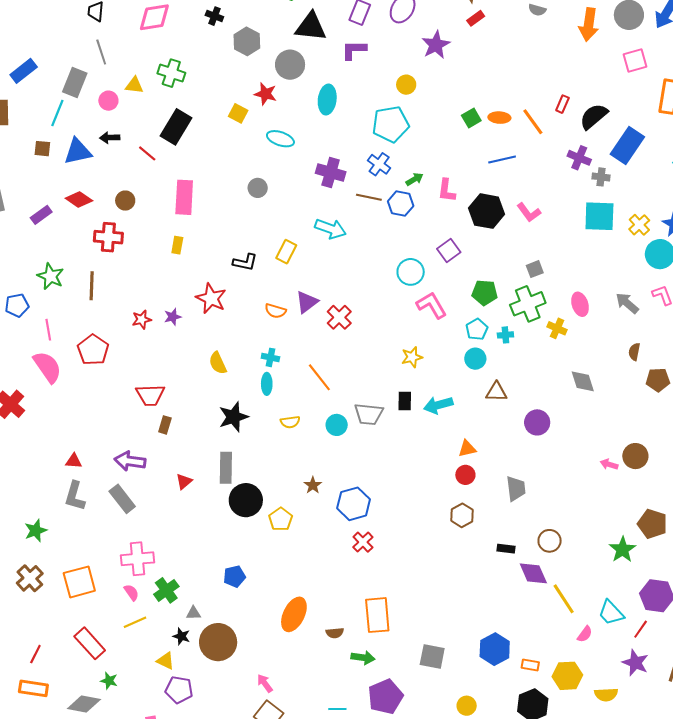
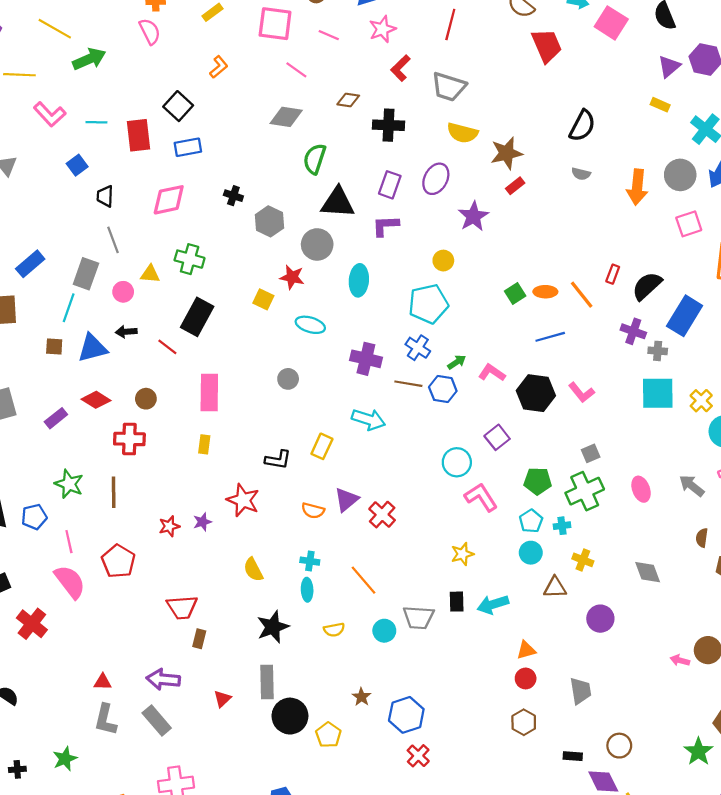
pink L-shape: (447, 190) -> (492, 373), turned 120
yellow cross: (557, 328) -> (583, 560), moved

